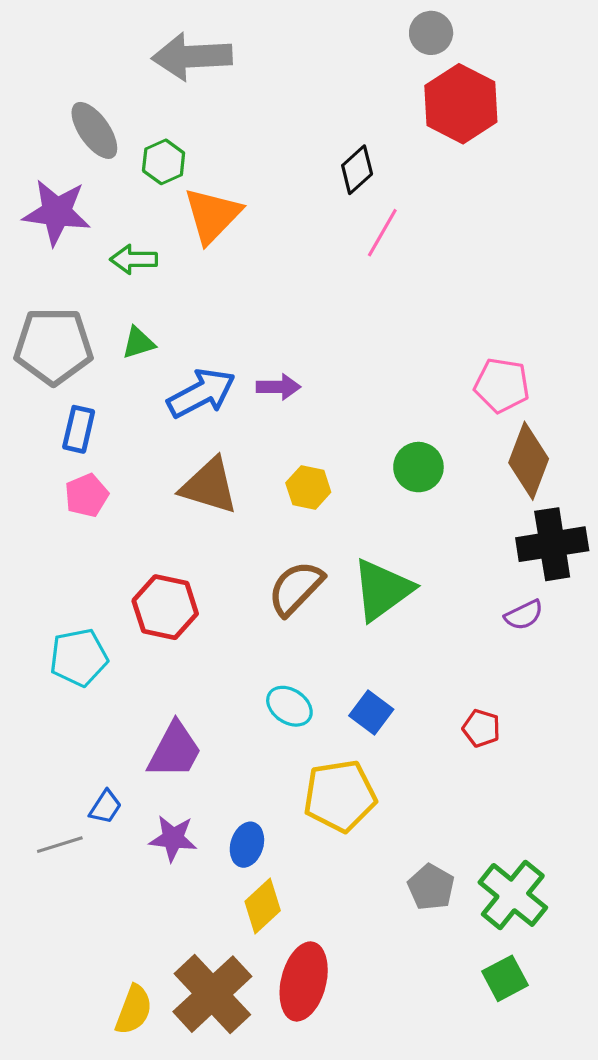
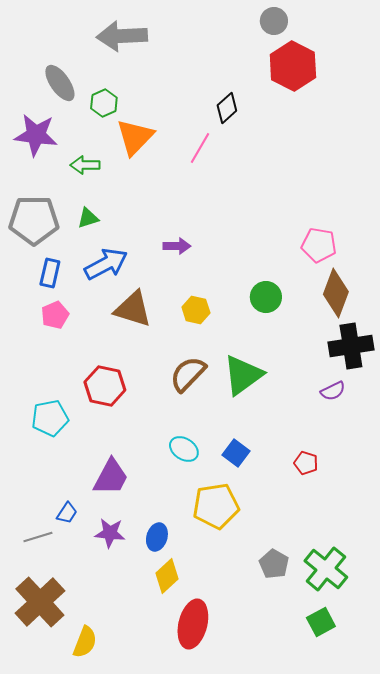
pink line: (382, 233) -> (200, 148), moved
blue arrow: (201, 393) -> (106, 264), moved
brown cross: (212, 994) -> (40, 602), moved

